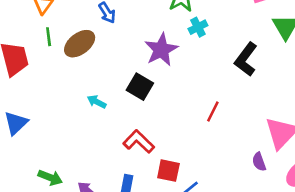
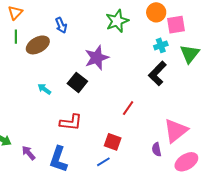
cyan cross: (198, 27) -> (161, 45), moved
red L-shape: (139, 142) -> (71, 122), turned 135
red square: (168, 171) -> (113, 142), moved

